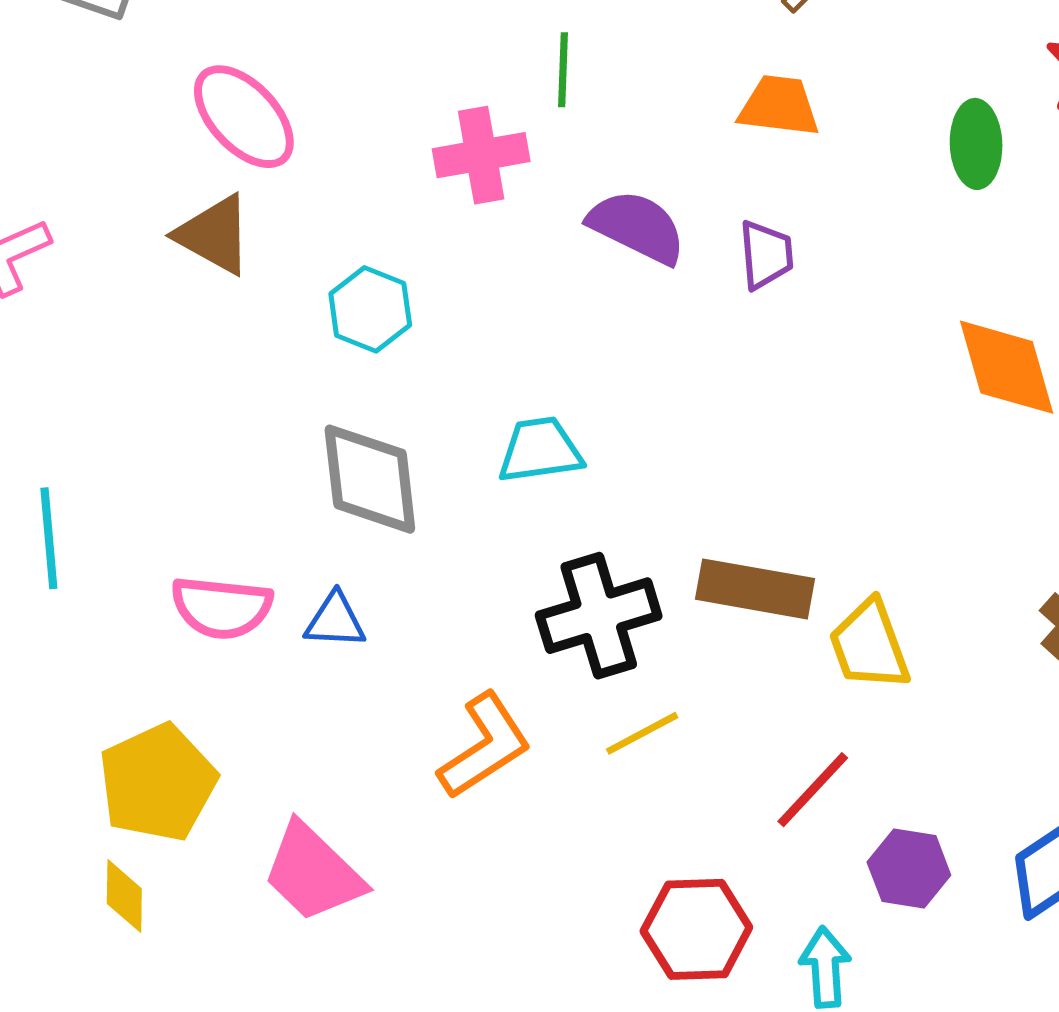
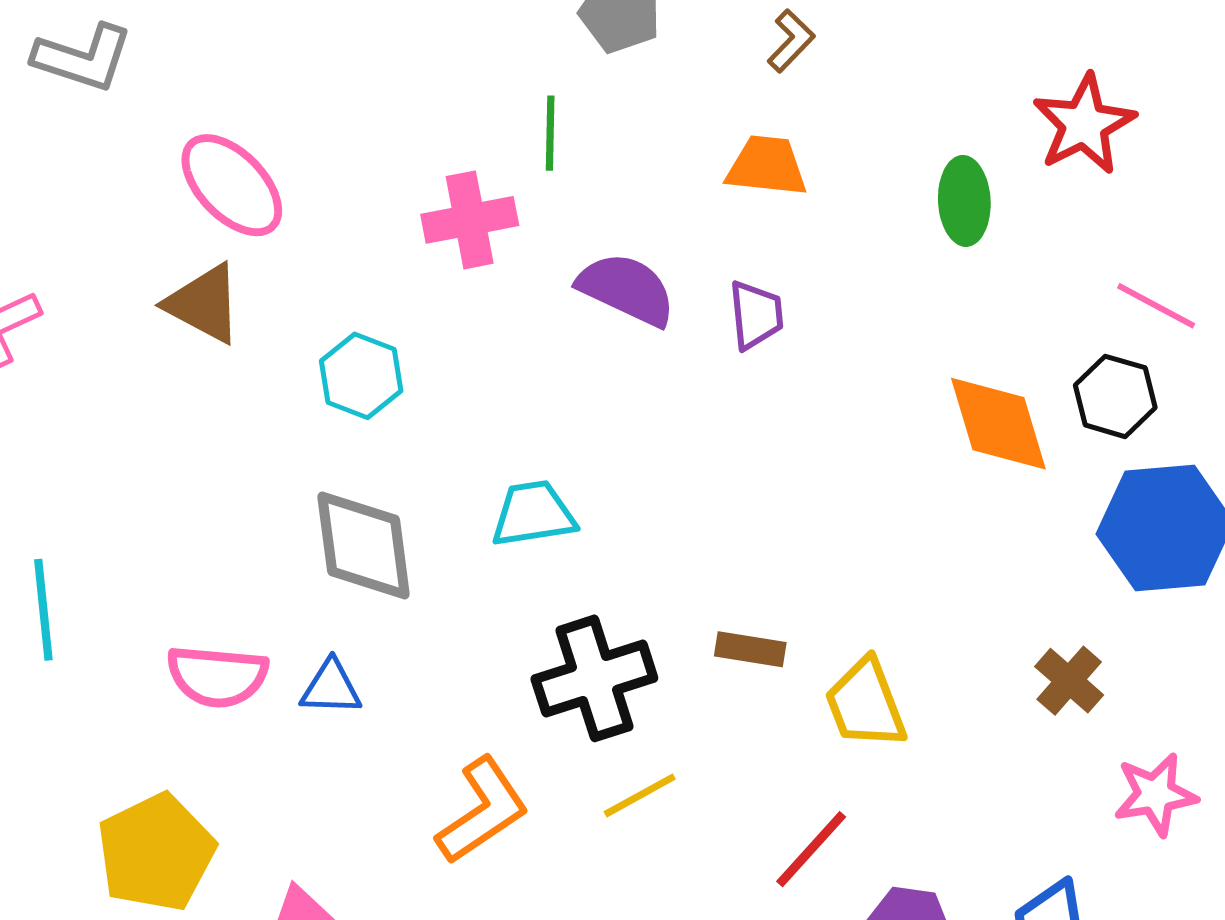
brown rectangle: (755, 589) -> (750, 649), size x0.6

